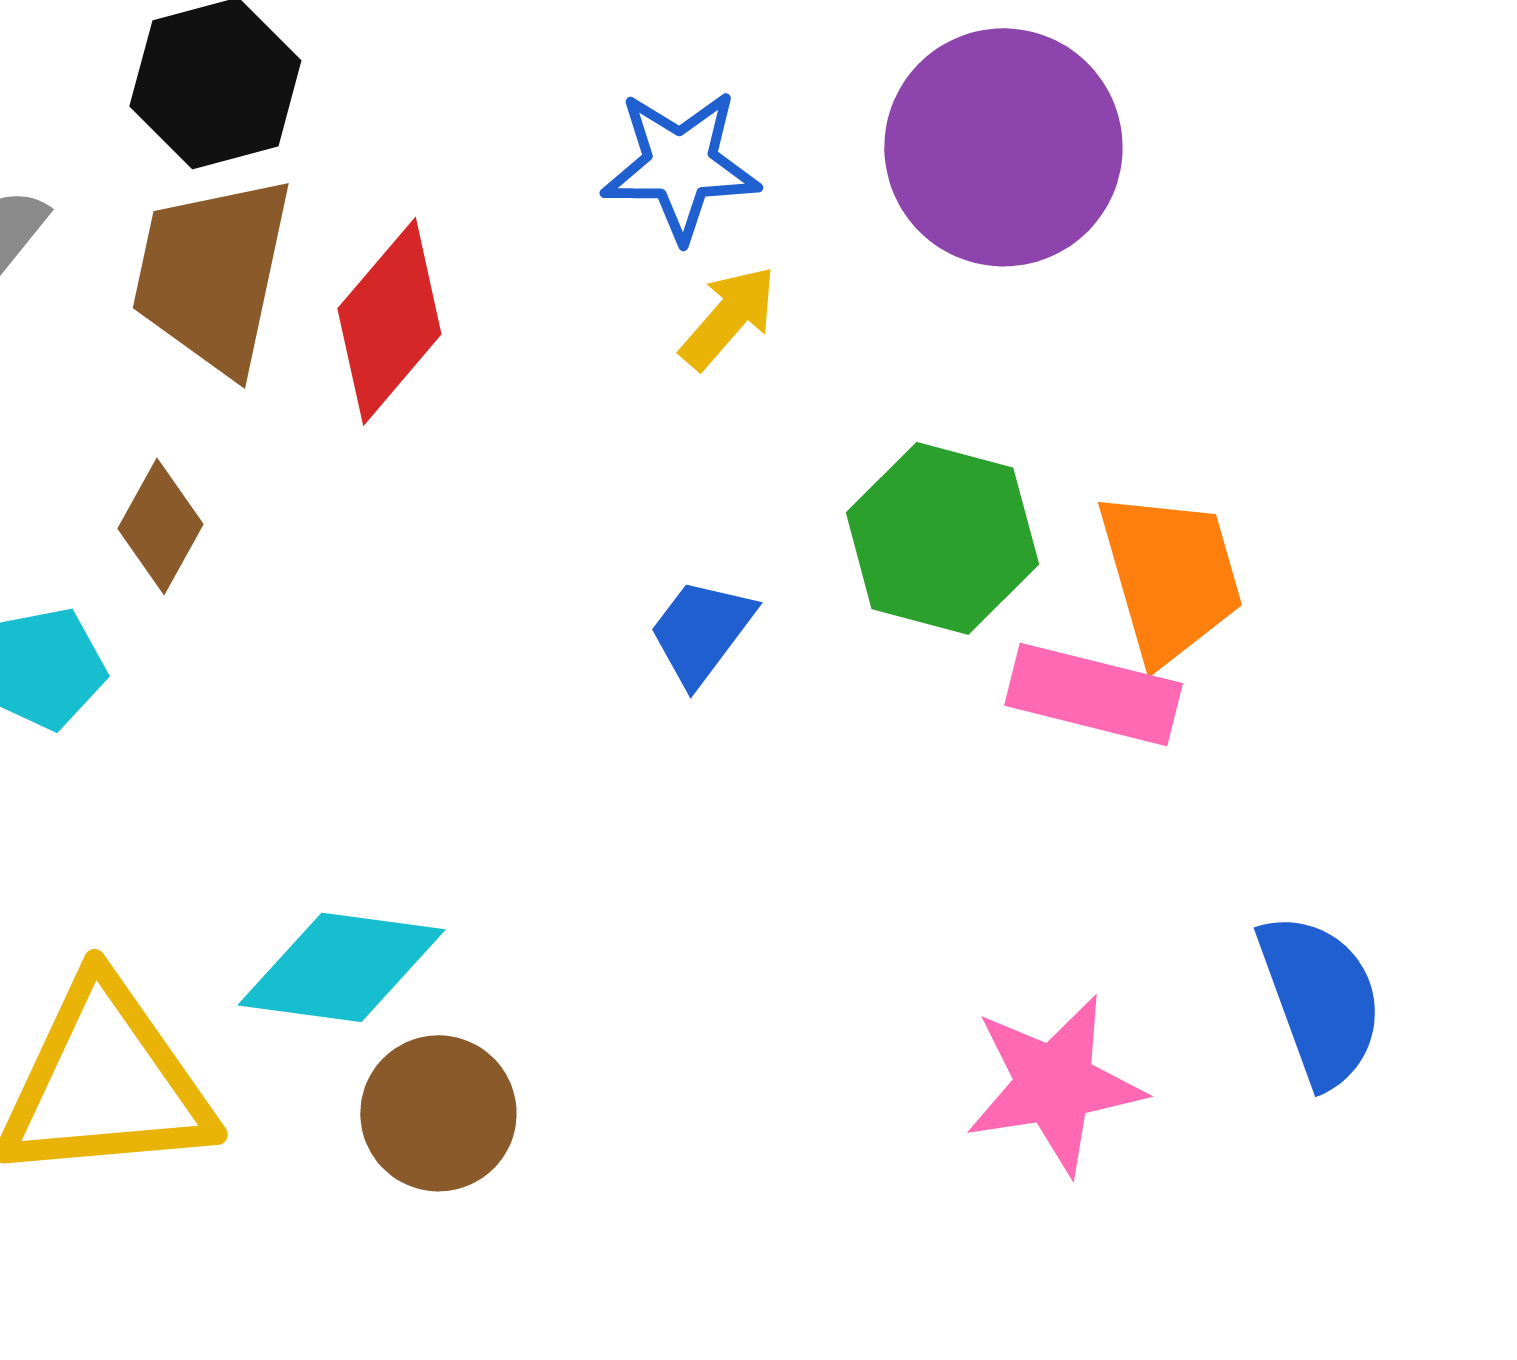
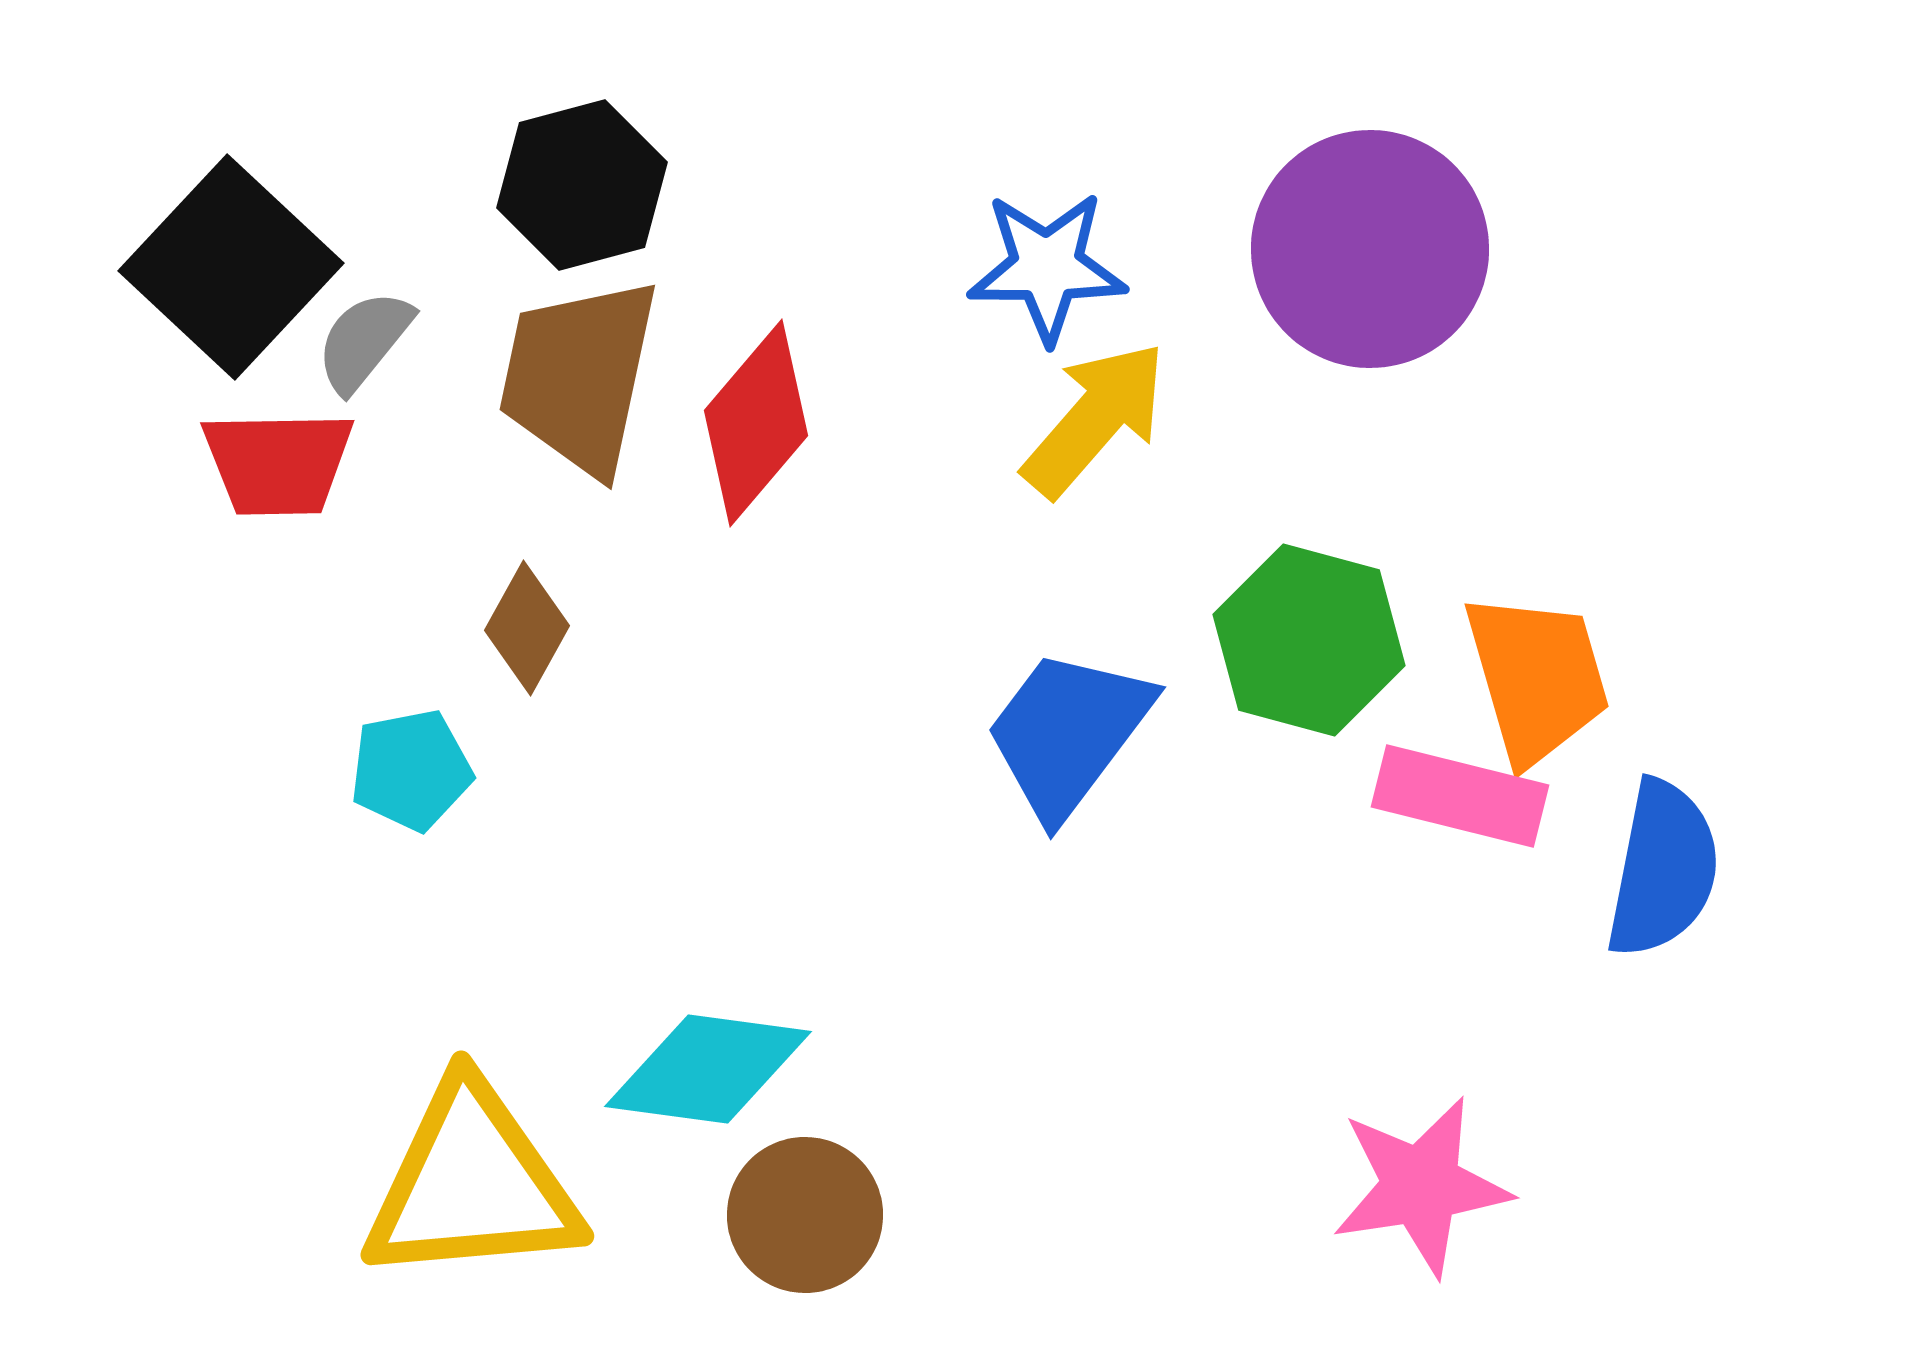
yellow arrow: (728, 317) -> (1095, 419), size x1.5
blue trapezoid: (701, 631) -> (1068, 733), size x1.6
blue semicircle: (1320, 999) -> (1663, 869), moved, turned 31

